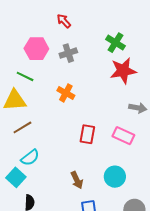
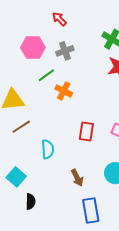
green line: (25, 76) -> (46, 75), moved, turned -60
cyan semicircle: (30, 158) -> (48, 149), moved, turned -54

